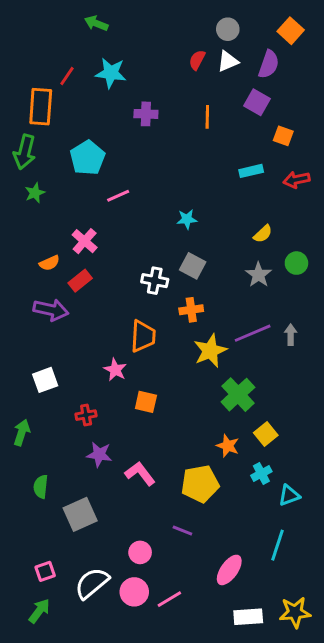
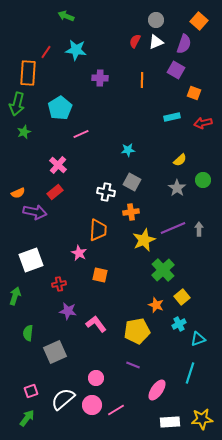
orange semicircle: (49, 263) -> (18, 193), moved
white square: (45, 380) -> (31, 260), size x1.4
purple line: (182, 530) -> (133, 365), moved

